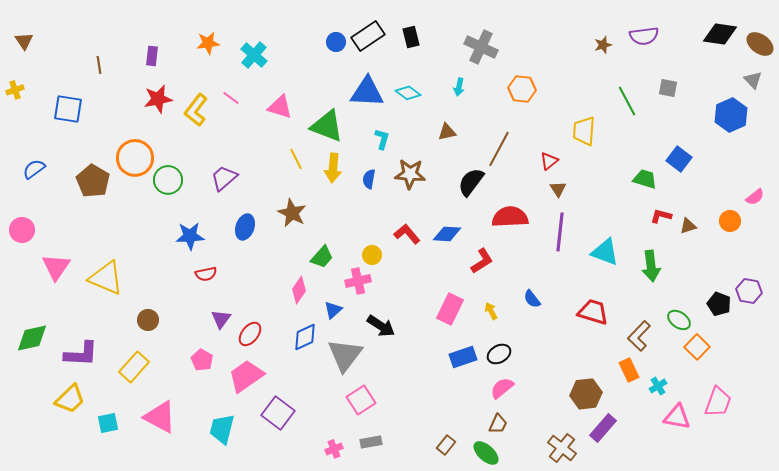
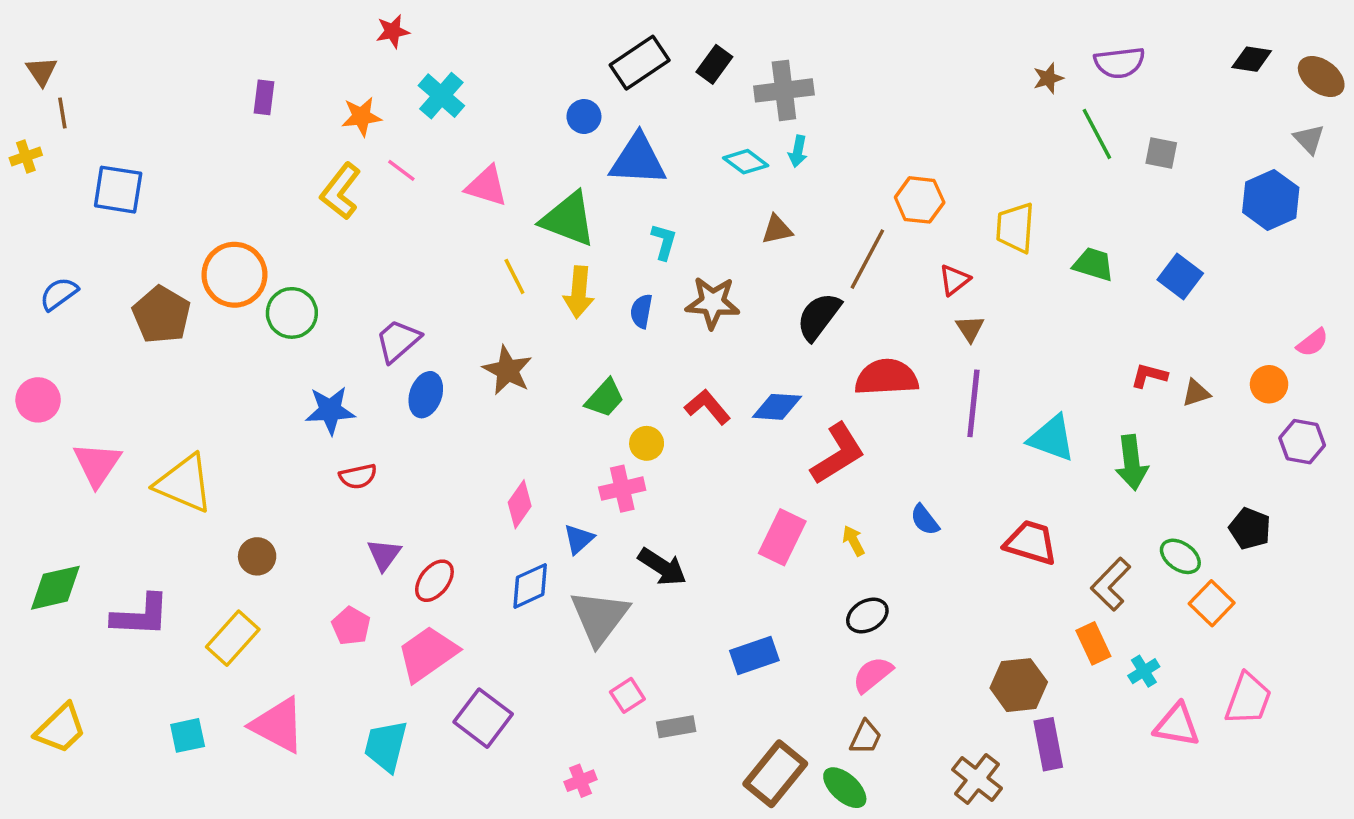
black diamond: (720, 34) -> (1252, 59), size x0.7
black rectangle: (411, 37) -> (714, 64), turned 50
blue circle: (336, 42) -> (584, 116), moved
orange star: (208, 43) -> (361, 116), moved
gray cross: (481, 47) -> (784, 90), moved, turned -32
brown line: (99, 65) -> (62, 113), moved
orange hexagon: (522, 89) -> (920, 200), moved
cyan diamond: (408, 93) -> (746, 162), moved
red star: (158, 99) -> (393, 31), moved, size x0.7
green line: (627, 101) -> (1097, 134), moved
purple trapezoid: (224, 178) -> (398, 341), moved
green trapezoid: (645, 179) -> (1093, 264), moved
green trapezoid: (322, 257) -> (605, 398), moved
red L-shape: (482, 261) -> (838, 454), size x1.4
purple hexagon: (749, 291) -> (1302, 442), moved
blue rectangle: (463, 357) -> (754, 655), moved
yellow trapezoid: (70, 399) -> (61, 729), moved
pink square: (361, 400) -> (627, 695), size x0.7
purple rectangle: (603, 428) -> (1048, 744), turned -52
gray rectangle: (371, 442) -> (676, 727), moved
brown rectangle: (446, 445) -> (775, 774), size x1.8

